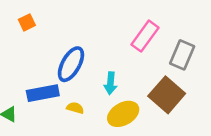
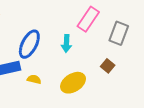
cyan arrow: (111, 83) -> (66, 43), moved
brown square: (167, 95) -> (108, 66), size x0.5

